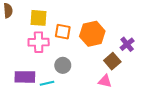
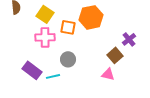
yellow square: (39, 18) -> (45, 14), turned 30
orange hexagon: (92, 34) -> (91, 17), moved
purple rectangle: (25, 77) -> (32, 70), turned 36

